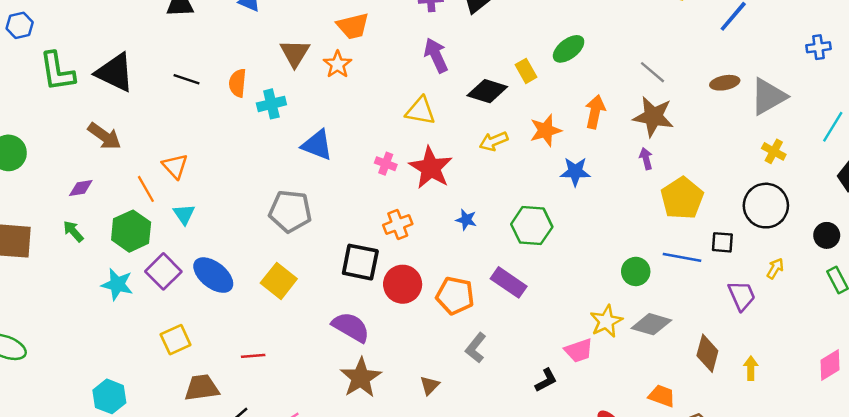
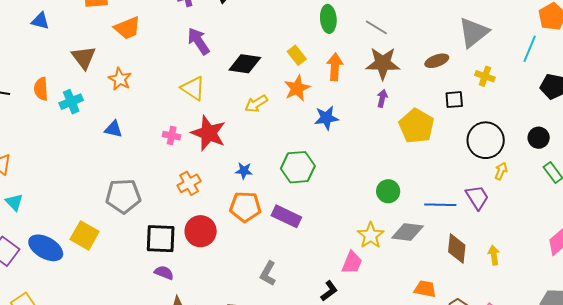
green ellipse: (569, 49) -> (328, 19), moved, turned -48
orange star: (337, 64) -> (120, 79), moved
yellow rectangle: (526, 71) -> (297, 55), moved
brown ellipse: (725, 83) -> (437, 61), moved
yellow triangle: (420, 111) -> (193, 88), turned 32
blue triangle: (317, 145) -> (113, 129), size x0.7
purple arrow: (646, 159) -> (382, 98), turned 36
black circle: (766, 206) -> (486, 140), moved
gray pentagon: (290, 211) -> (123, 196), moved
black square: (722, 242) -> (454, 100), moved
blue line: (682, 257) -> (440, 205), moved
black square: (360, 262) -> (161, 239), moved
yellow square: (279, 281) -> (85, 235), moved
orange pentagon: (455, 296) -> (245, 207), moved
purple semicircle: (351, 327) -> (164, 273), size x0.6
pink trapezoid: (579, 350) -> (352, 263), turned -40

